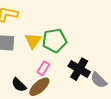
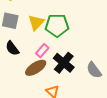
black cross: (79, 69) -> (64, 63), moved
black semicircle: (19, 85) -> (12, 48), moved

